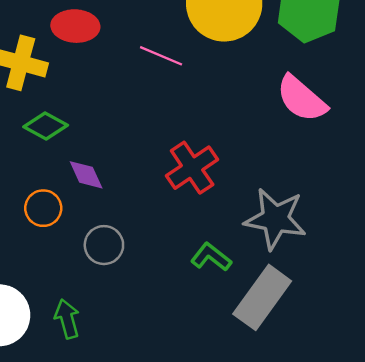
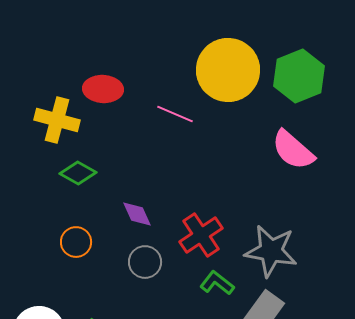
red cross: (192, 168) -> (201, 235), moved
purple diamond: (86, 175) -> (137, 214), moved
gray circle: (104, 245) -> (145, 262), moved

